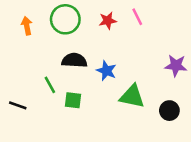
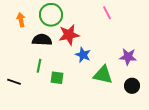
red star: (108, 21) -> (69, 35), moved, size x1.5
black semicircle: (74, 60) -> (42, 40), moved
purple star: (176, 66) -> (128, 57), moved
green line: (50, 85) -> (39, 66), turned 40

